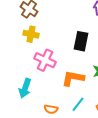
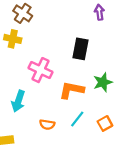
yellow cross: (31, 34) -> (13, 39), moved

